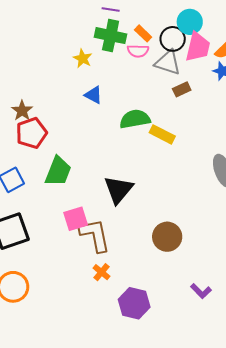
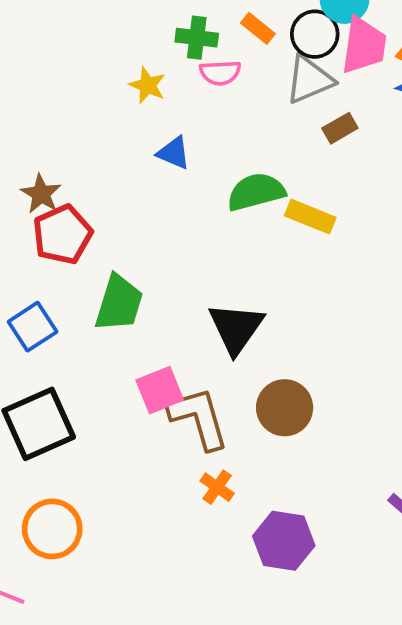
green cross: (111, 36) -> (197, 38), size x0.7
pink semicircle: (138, 51) -> (220, 73), moved
gray triangle: (168, 63) -> (309, 80), turned -36
brown circle: (167, 237) -> (285, 408), moved

